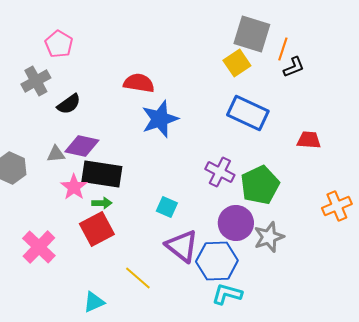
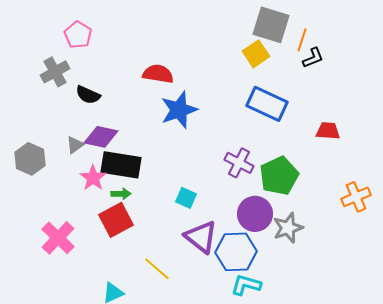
black semicircle: (69, 104) -> (88, 95), turned 60
gray triangle: (56, 154) -> (75, 145), turned -30

